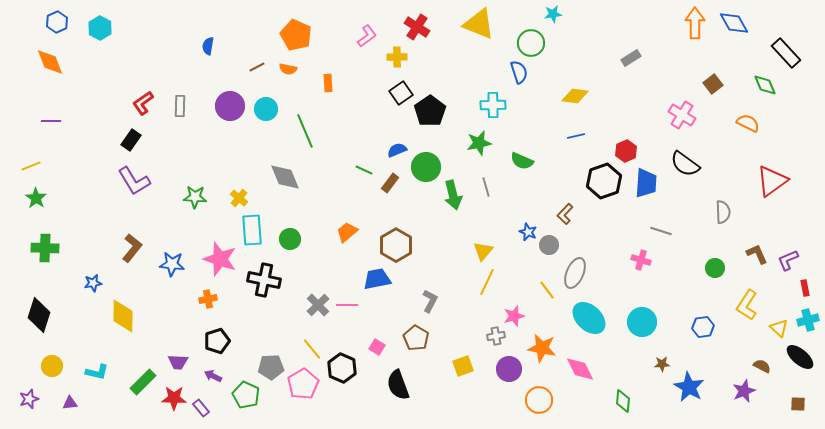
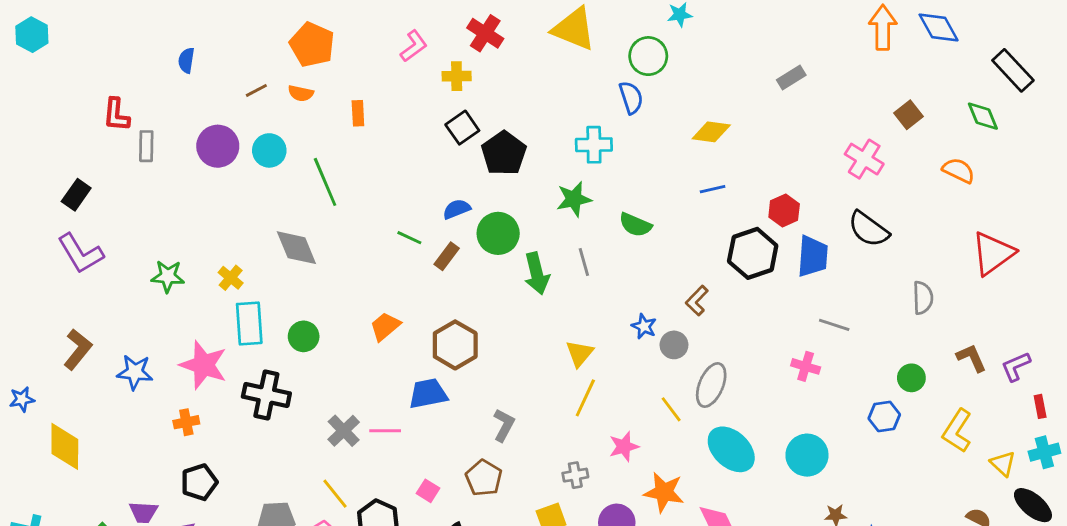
red L-shape: (143, 103) -> (116, 115), moved, turned -50
blue hexagon: (703, 327) -> (884, 416), moved
gray cross: (496, 336) -> (575, 475), moved

